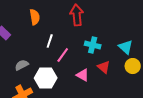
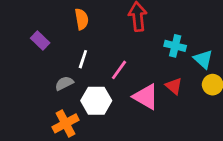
white line: (50, 41) -> (83, 59), moved
cyan cross: (93, 45) -> (175, 46), moved
pink triangle: (83, 75) -> (146, 97), size x1.5

